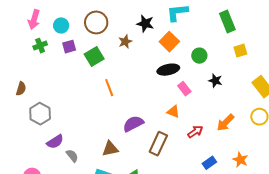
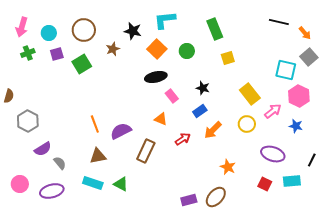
green circle: (199, 56) -> (187, 51), moved
orange line: (109, 88) -> (95, 124), moved
blue rectangle: (209, 163) -> (200, 111), moved

